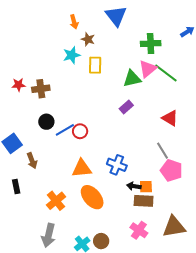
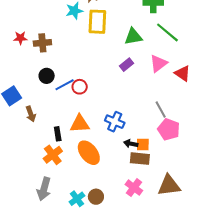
yellow rectangle: (95, 65) -> (97, 22), size x1.4
pink triangle: (148, 69) -> (158, 63), moved
red triangle: (170, 118) -> (183, 73), moved
black rectangle: (16, 186) -> (58, 134), moved

